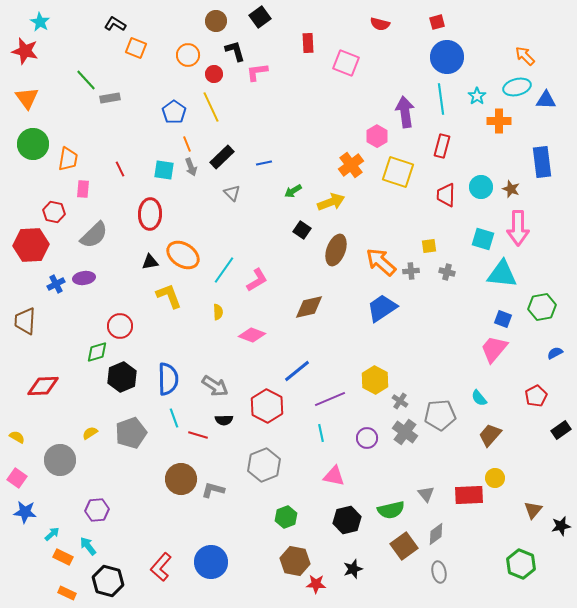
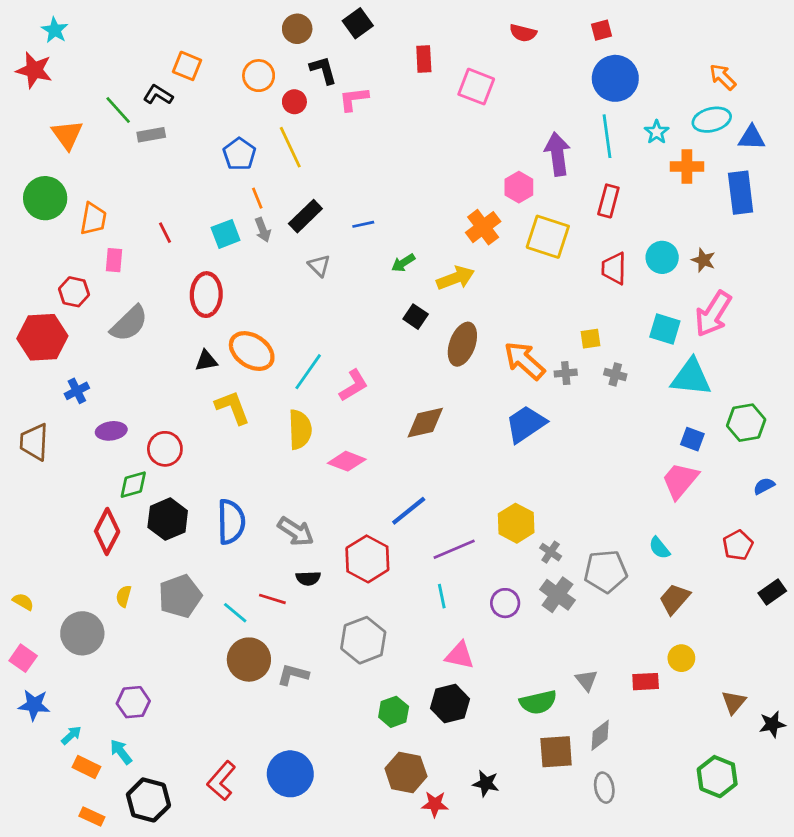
black L-shape: (115, 24) -> (158, 95), moved
orange triangle: (27, 98) -> (67, 135), moved
blue rectangle: (542, 162) -> (741, 193), moved
cyan square: (164, 170) -> (226, 234), turned -30
pink arrow: (518, 228) -> (713, 314), turned 32
purple ellipse: (84, 278) -> (111, 431), moved
yellow semicircle: (218, 312) -> (300, 430), size x1.8
red diamond: (43, 386) -> (107, 531), moved, turned -60
cyan line: (174, 418) -> (235, 613), moved, turned -30
yellow semicircle: (90, 433) -> (124, 596), turned -42
red rectangle: (469, 495) -> (646, 682), size x0.7
black hexagon: (347, 520) -> (450, 704), moved
brown square: (404, 546) -> (556, 752), turned 32
black star: (353, 569) -> (486, 783), turned 30

